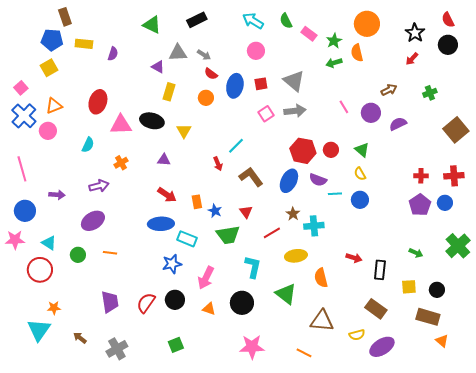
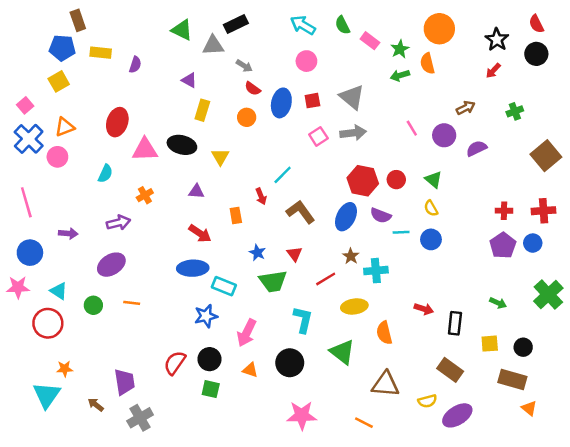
gray triangle: (178, 53) -> (213, 45), moved
orange rectangle: (197, 202) -> (236, 215), moved
purple trapezoid: (110, 302) -> (125, 382), moved
green square: (176, 345) -> (211, 389), moved, turned 35

